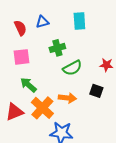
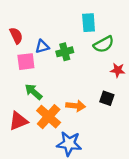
blue triangle: (42, 22) -> (42, 46), moved
red semicircle: (20, 28) -> (16, 36), moved
green semicircle: (72, 68) -> (104, 44), moved

